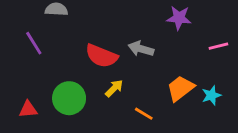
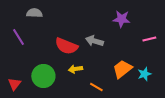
yellow arrow: (114, 88) -> (75, 69), turned -144
red triangle: (28, 109) -> (14, 84), turned -48

